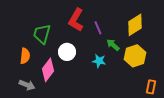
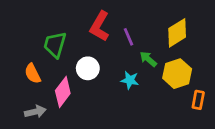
orange semicircle: (25, 56) -> (33, 74), turned 147
gray arrow: (27, 85) -> (35, 112), turned -35
orange rectangle: (151, 87) -> (198, 100), moved

